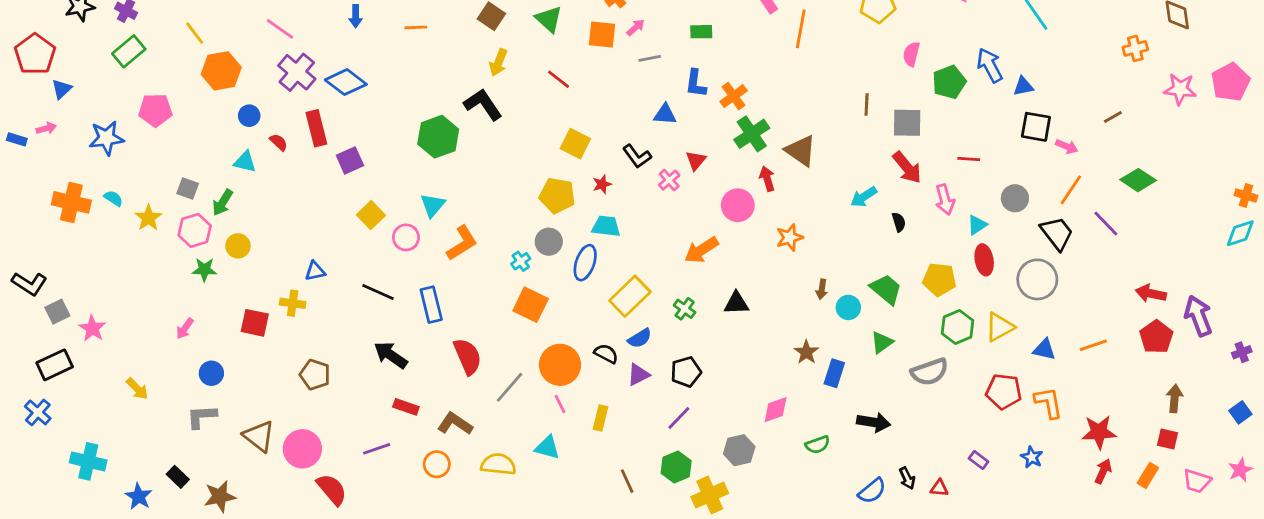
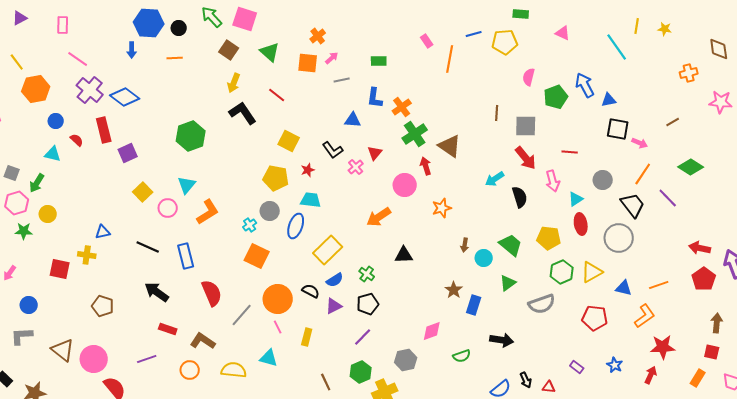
black L-shape: (483, 104) -> (243, 113), moved
black semicircle: (899, 222) -> (520, 197), size x1.5
green cross: (685, 309) -> (367, 274), moved
orange L-shape: (1049, 403) -> (645, 316), moved, turned 65
red arrow: (1103, 471) -> (651, 375), moved

